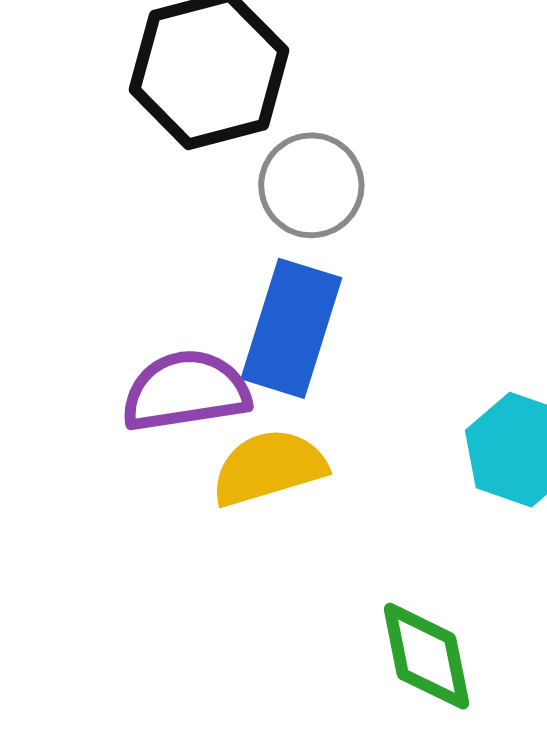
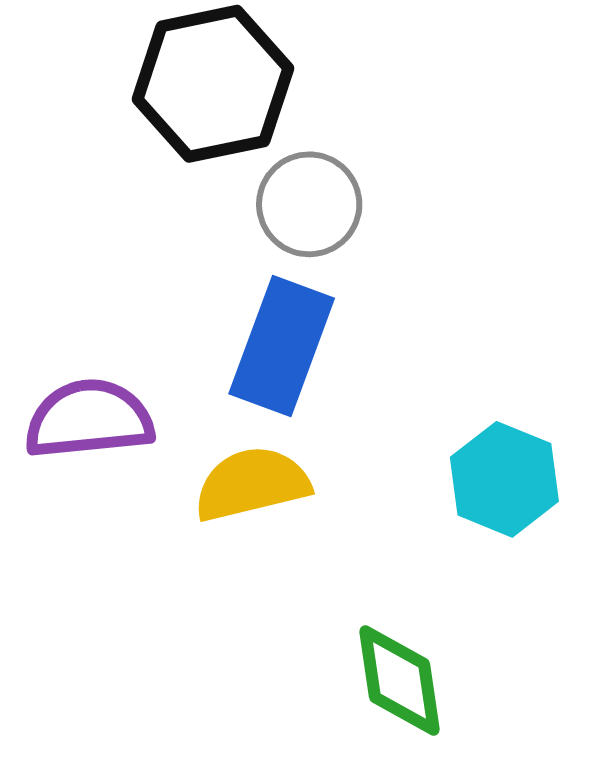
purple semicircle: (186, 391) -> (89, 419), moved

